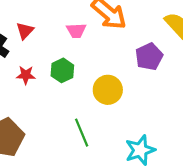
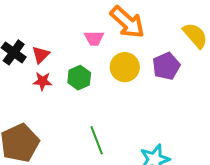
red triangle: (25, 31) -> (41, 55), moved
yellow circle: (108, 90) -> (125, 67), moved

